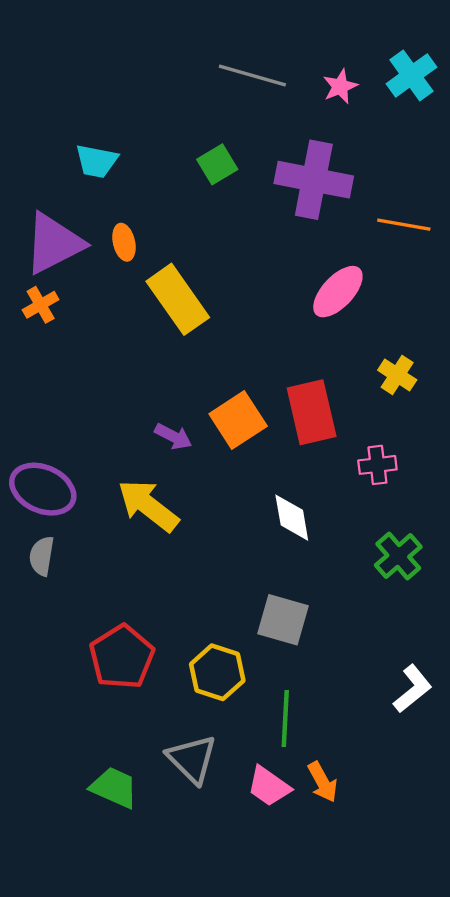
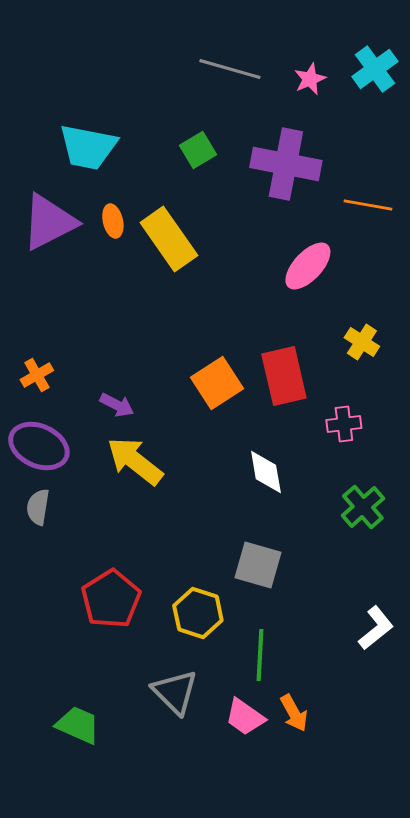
cyan trapezoid: (97, 161) -> (88, 147), size x1.5
yellow rectangle: (178, 299) -> (169, 239), moved
orange cross: (41, 305) -> (37, 375), moved
purple arrow: (173, 436) -> (117, 405), moved
green trapezoid: (114, 788) -> (78, 725), moved

